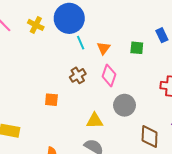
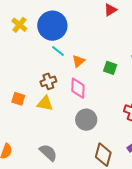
cyan line: (81, 43) -> (58, 51), turned -40
pink diamond: (109, 75) -> (78, 88), turned -30
yellow triangle: (95, 121) -> (45, 103), moved

